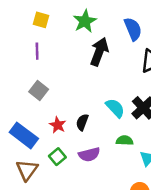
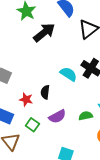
black arrow: (99, 52) -> (44, 33), turned 45
green semicircle: (125, 140) -> (86, 116), moved

